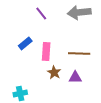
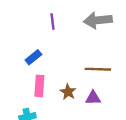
purple line: (41, 13) -> (53, 21), turned 32
pink rectangle: (46, 51) -> (39, 86), moved

